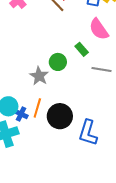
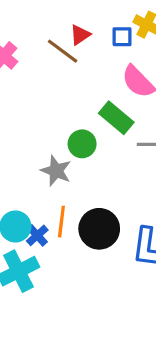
green rectangle: (82, 49) -> (116, 118), size x1.5
blue cross: (21, 114) -> (37, 235), turned 32

